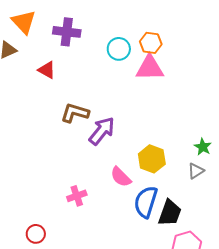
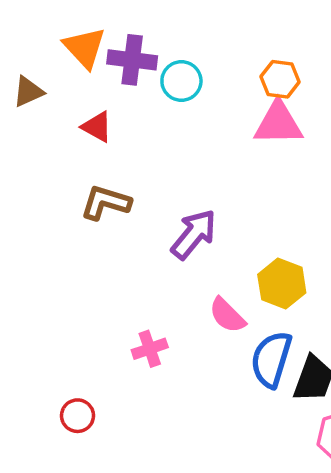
orange triangle: (24, 22) -> (85, 48), moved
cyan circle: (119, 49) -> (181, 81), moved
brown L-shape: (75, 113) -> (106, 203), moved

